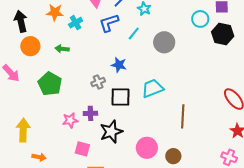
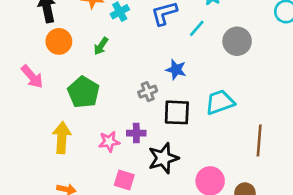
green arrow: (62, 49) -> (101, 46), turned -64
yellow arrow: (23, 130) -> (62, 138), moved

